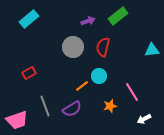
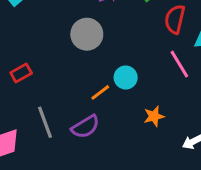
red semicircle: (103, 47) -> (175, 19), moved
pink line: (132, 92) -> (179, 64), moved
orange star: (110, 106) -> (154, 116), moved

